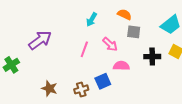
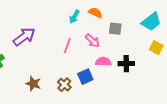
orange semicircle: (124, 14) -> (95, 13), moved
black cross: (152, 57) -> (126, 64), moved
brown cross: (81, 89) -> (64, 85), turned -32

